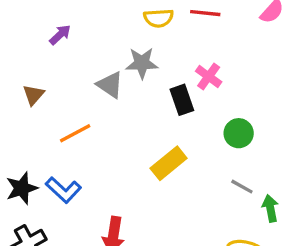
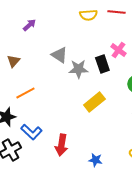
gray star: (142, 63) -> (78, 69), moved
orange line: (75, 133) -> (25, 93), moved
blue L-shape: (63, 190) -> (31, 132), moved

